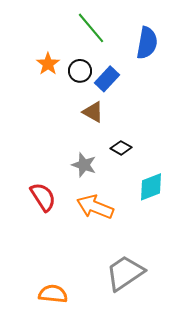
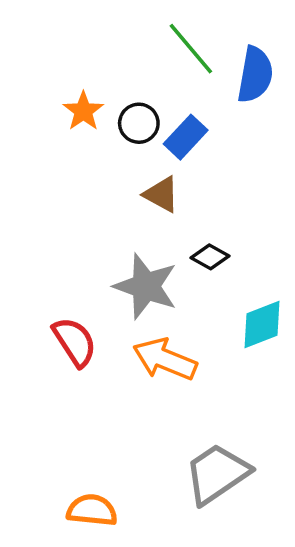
green line: (91, 28) -> (191, 49), moved
gray star: (84, 165) -> (146, 286), size x1.5

